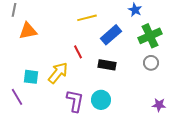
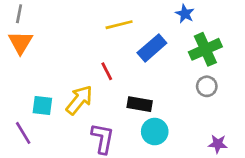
orange triangle: (28, 31) -> (20, 42), moved, turned -48
black rectangle: (107, 65) -> (140, 104), moved
cyan circle: (101, 100) -> (155, 132), moved

